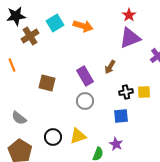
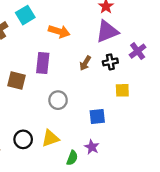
orange arrow: (83, 26) -> (59, 31), moved
purple rectangle: (85, 76) -> (43, 63), moved, turned 36
black cross: (126, 92) -> (110, 62), moved

